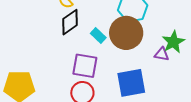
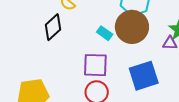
black diamond: (70, 22) -> (53, 27), moved

